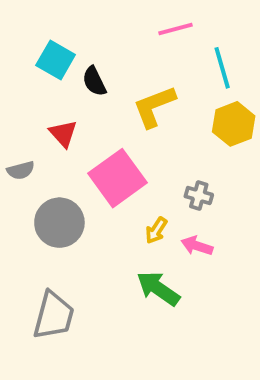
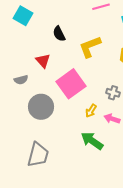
cyan square: (56, 60) -> (23, 16), moved

